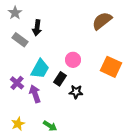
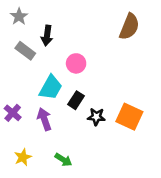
brown semicircle: (102, 21) -> (129, 27), turned 150
pink circle: (73, 60) -> (76, 63), moved
orange square: (111, 67) -> (129, 117), moved
purple cross: (17, 83) -> (13, 113), moved

